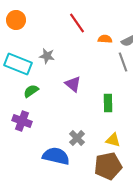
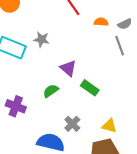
green semicircle: (31, 91) -> (51, 91), moved
green rectangle: (108, 103) -> (90, 88), moved, turned -54

